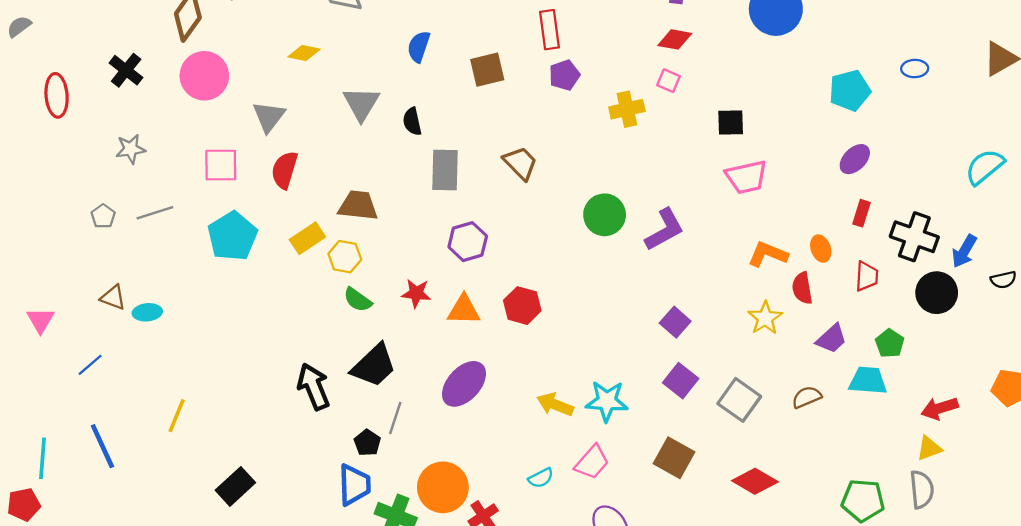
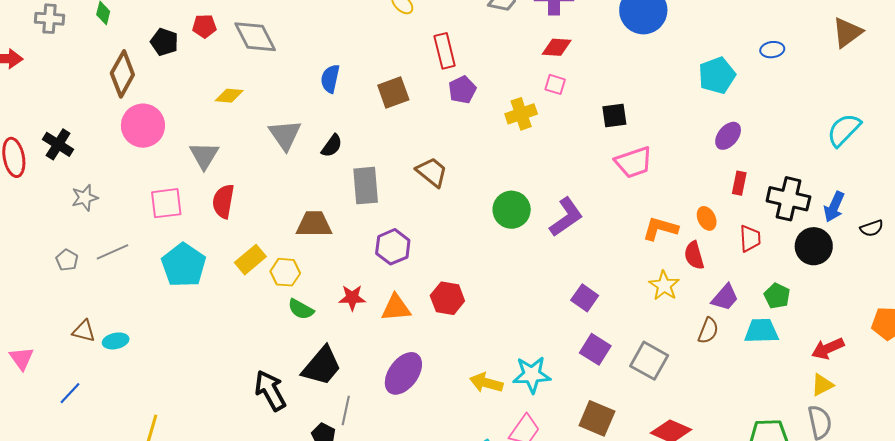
black cross: (126, 70) -> (58, 144), moved
black semicircle: (412, 121) -> (332, 146), turned -125
brown trapezoid: (358, 206) -> (314, 224), moved
brown semicircle: (807, 397) -> (708, 331), moved, turned 140

